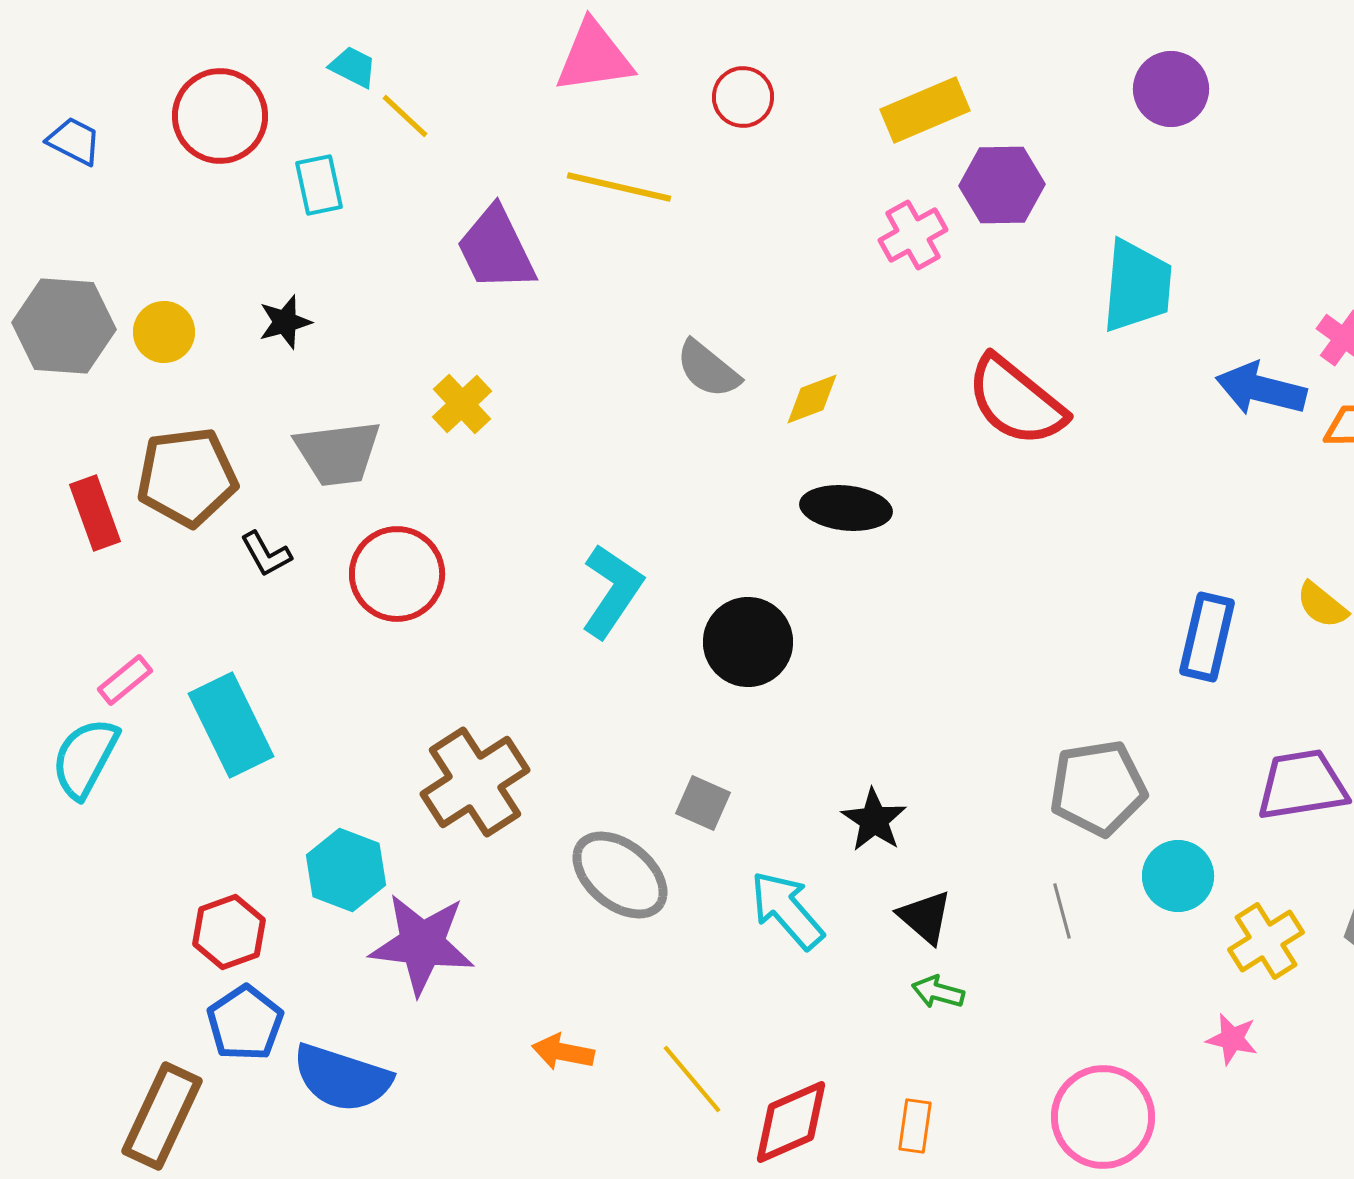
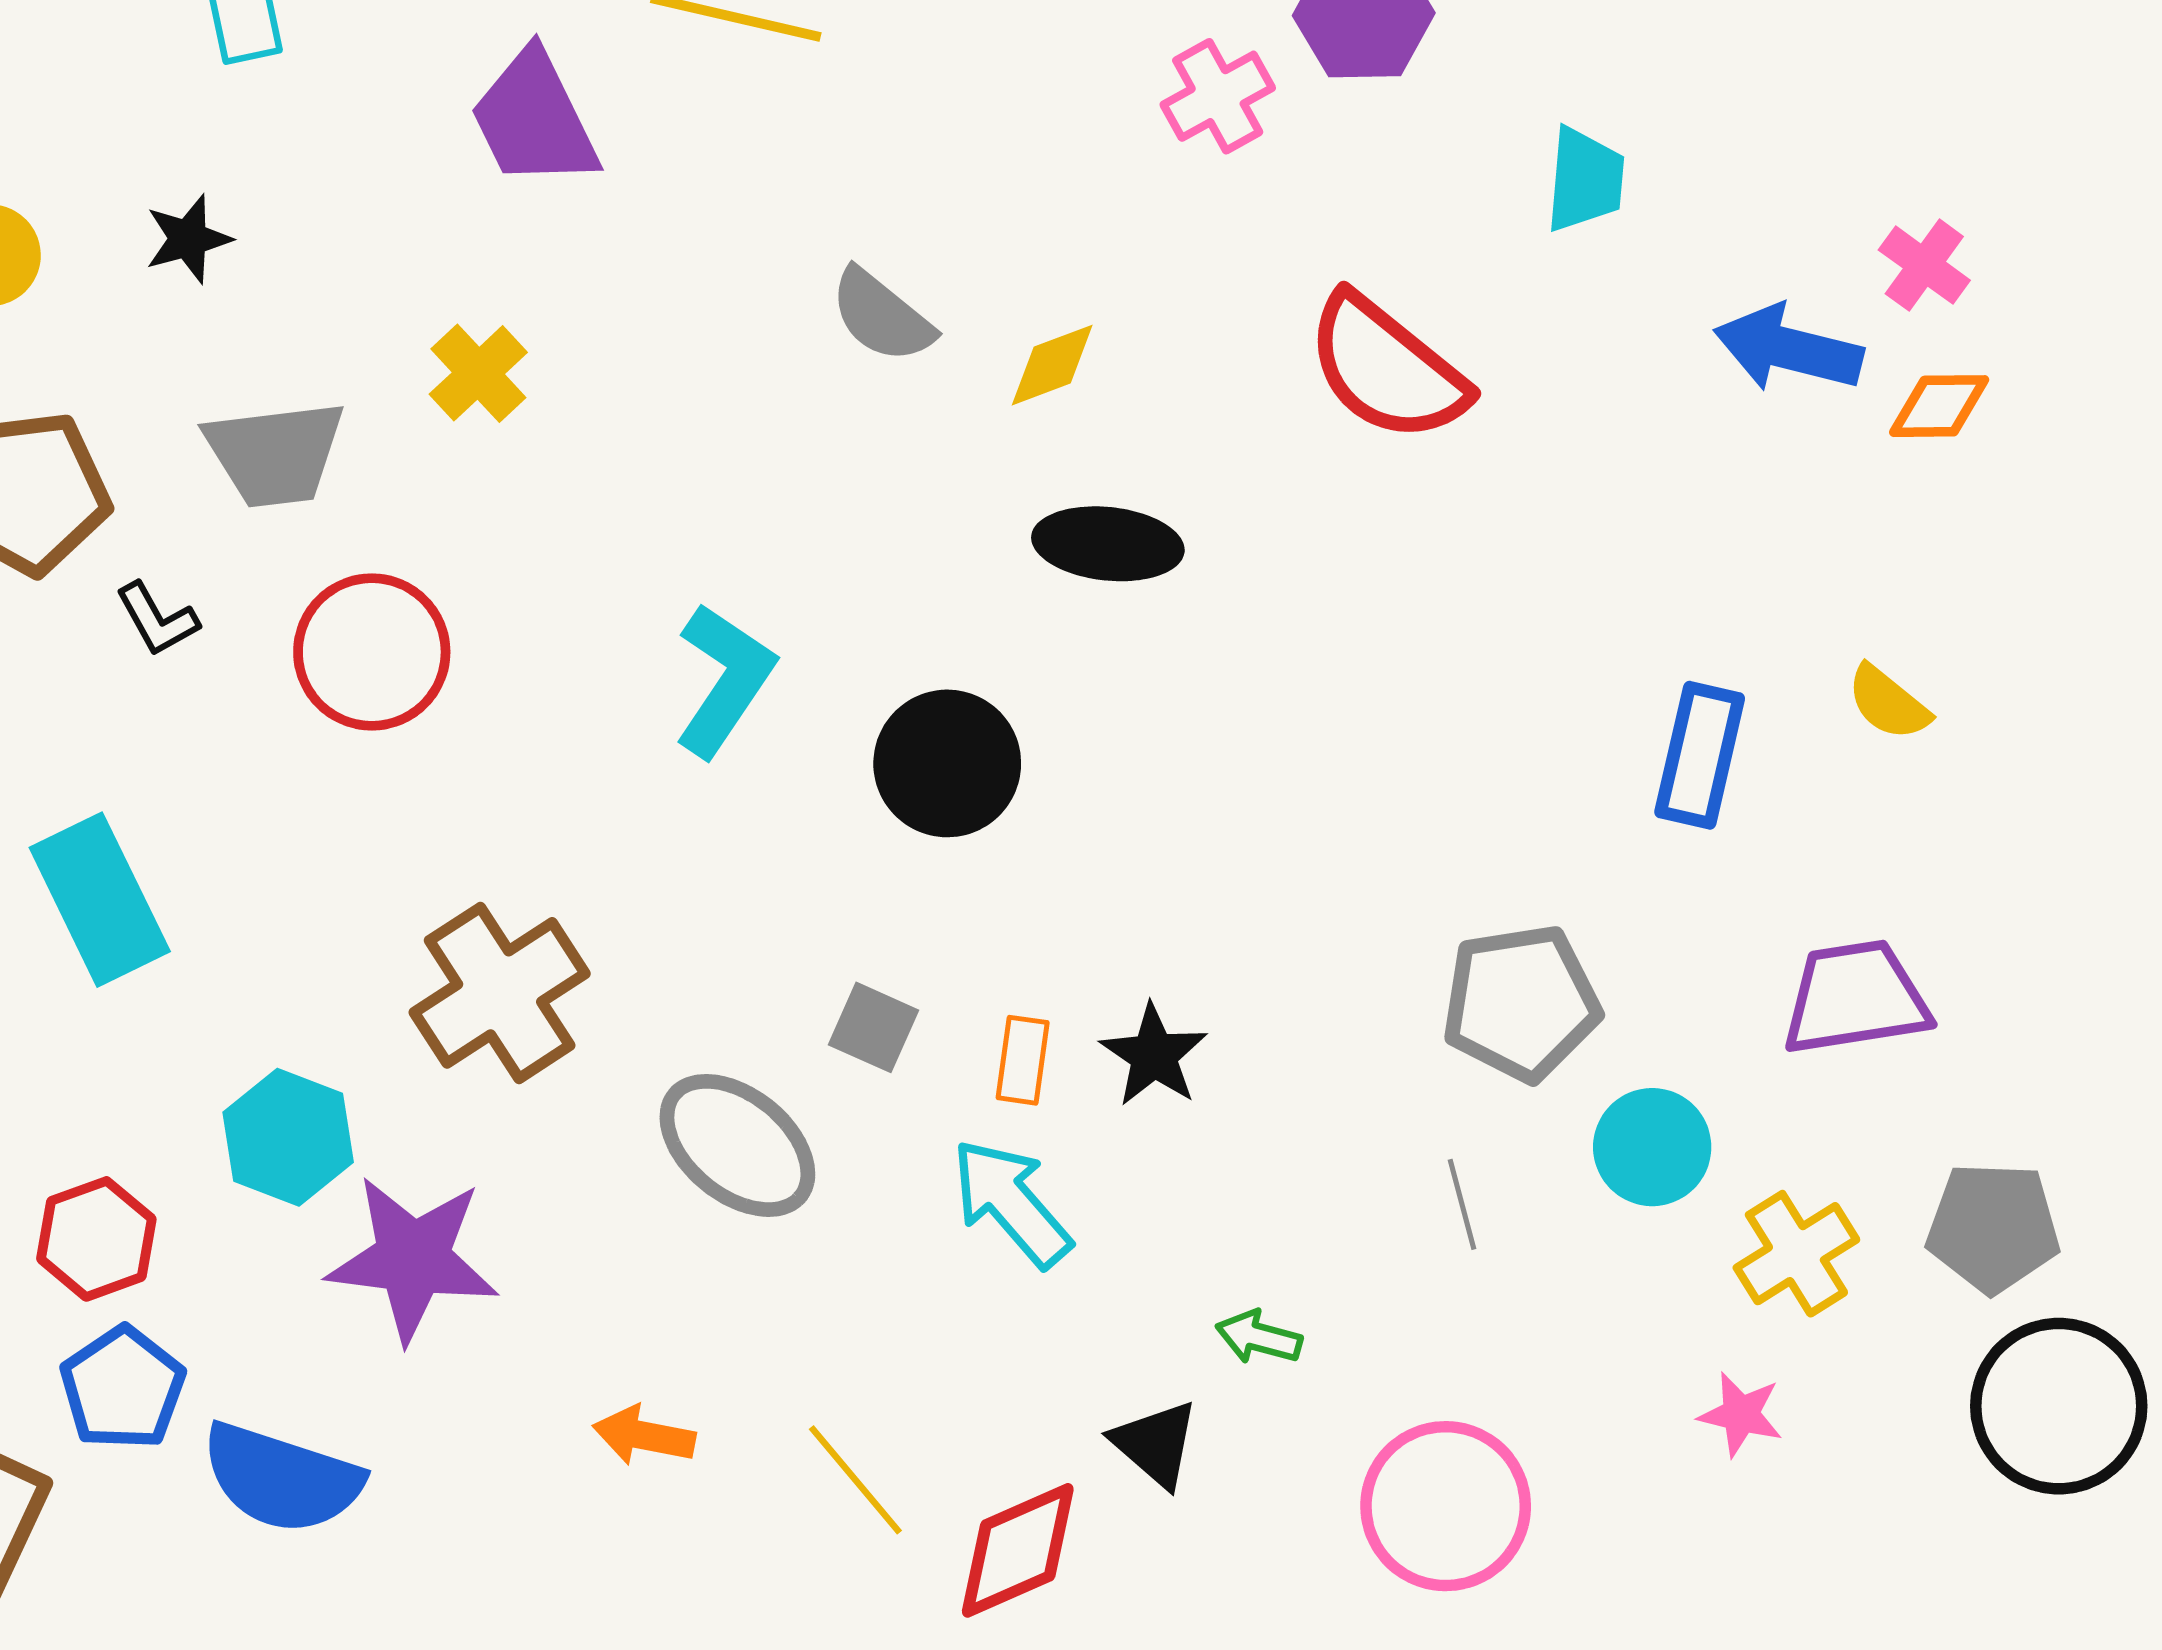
cyan trapezoid: (1137, 286) -> (1585, 180), size x0.7
black triangle: (925, 917) -> (1155, 1444), moved
pink circle: (1103, 1117) -> (1446, 1506), moved
orange rectangle: (915, 1126) -> (1023, 1060), moved

